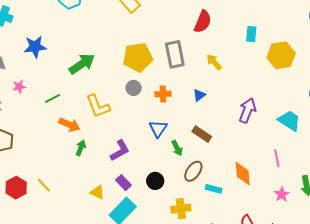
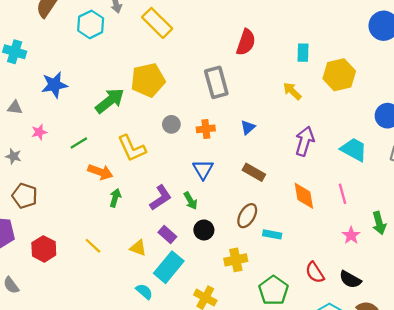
yellow pentagon: (138, 57) -> (148, 80), moved
yellow arrow: (214, 62) -> (292, 91), moved
green arrow: (177, 148) -> (191, 201), moved
orange diamond: (243, 174) -> (304, 196), moved
yellow line: (44, 185) -> (93, 246), moved

